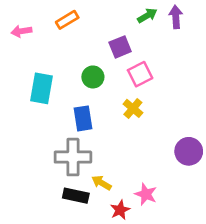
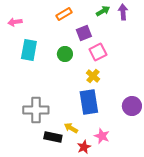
orange rectangle: (67, 20) -> (64, 14), moved
cyan rectangle: (41, 88) -> (29, 50), moved
blue rectangle: (83, 118) -> (89, 102), moved, size x1.4
gray cross: (73, 157) -> (36, 110), moved

